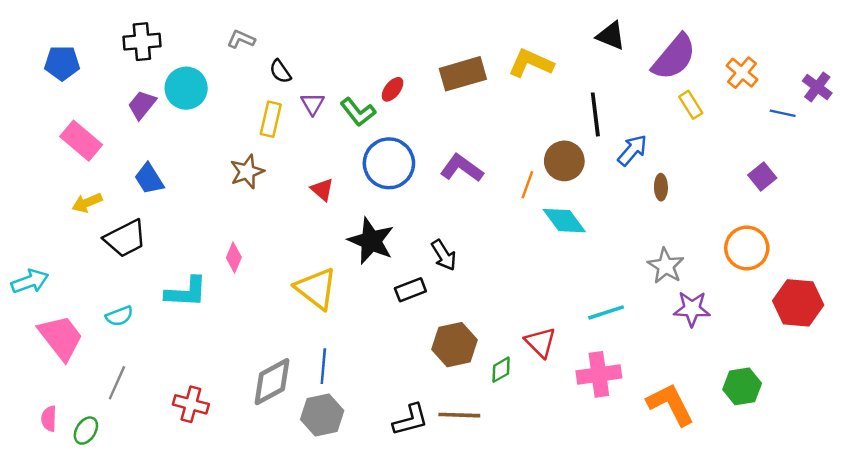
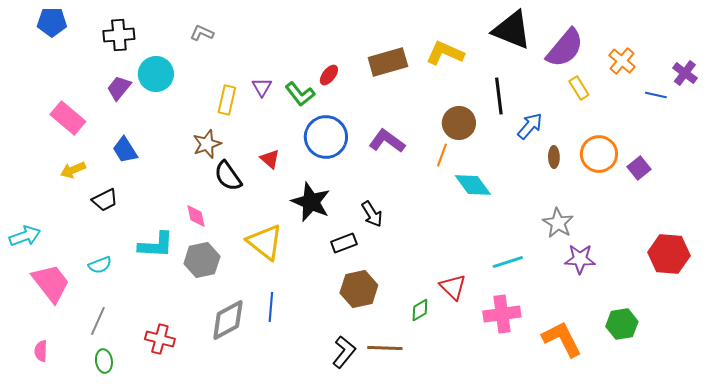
black triangle: (611, 36) -> (512, 30), size x1.6
blue pentagon: (62, 63) -> (52, 22), moved
black semicircle: (280, 71) -> (228, 176), moved, size x1.5
brown circle: (564, 161) -> (459, 123), moved
purple square: (762, 176) -> (639, 168), moved
black trapezoid: (125, 238) -> (105, 200), size x0.7
orange circle: (747, 248) -> (599, 154), moved
pink diamond: (234, 258) -> (196, 216), turned -35
brown hexagon: (455, 345) -> (359, 289), moved
gray hexagon: (322, 415) -> (202, 260), moved
black L-shape: (410, 420) -> (344, 352), turned -36
green ellipse: (86, 431) -> (104, 361), moved, turned -40

